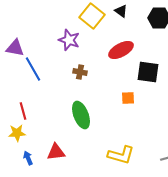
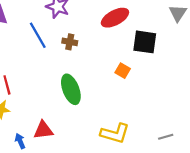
blue line: (33, 69) -> (38, 35), moved
orange square: (128, 98) -> (123, 71), turned 32
blue arrow: (28, 158) -> (20, 141), moved

